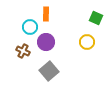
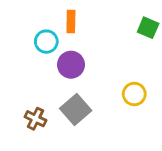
yellow circle: (87, 42) -> (134, 94), moved
brown cross: (23, 51) -> (35, 119), moved

